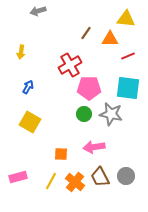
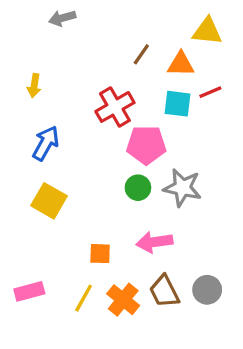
blue arrow: (28, 87) -> (46, 143), size x1.5
cyan square: (128, 88) -> (177, 104), moved, size x0.7

